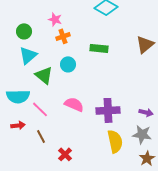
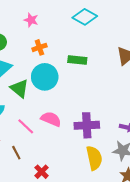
pink star: (55, 19) -> (31, 20), moved
cyan circle: (68, 64) -> (45, 77), size x1.6
pink line: (40, 109) -> (26, 126), moved

